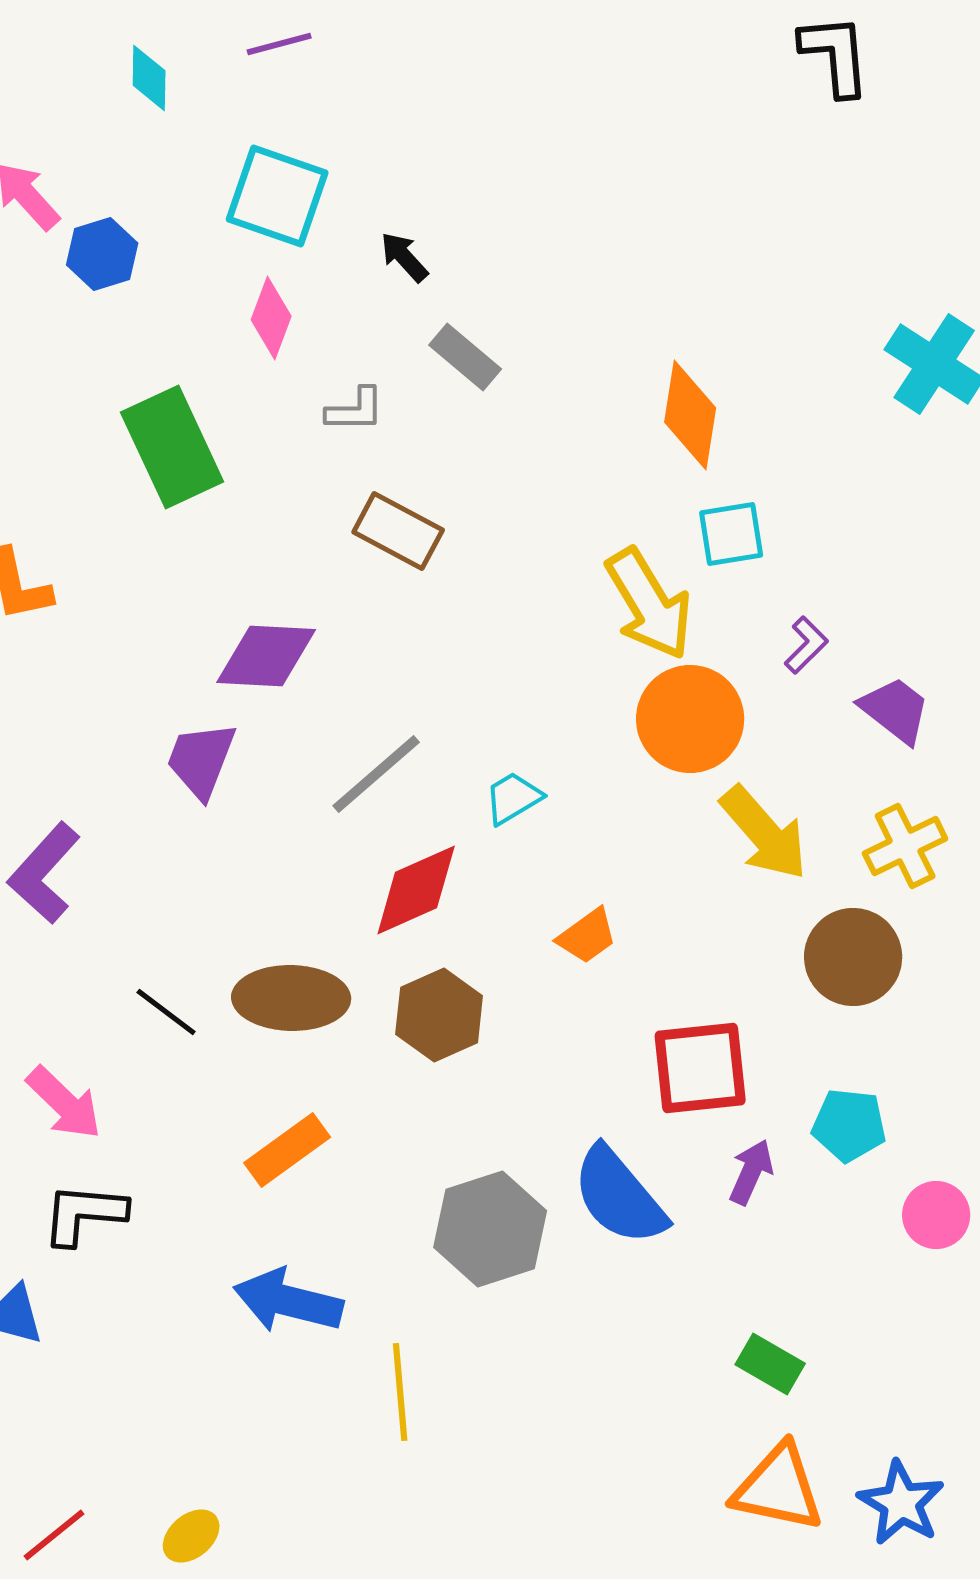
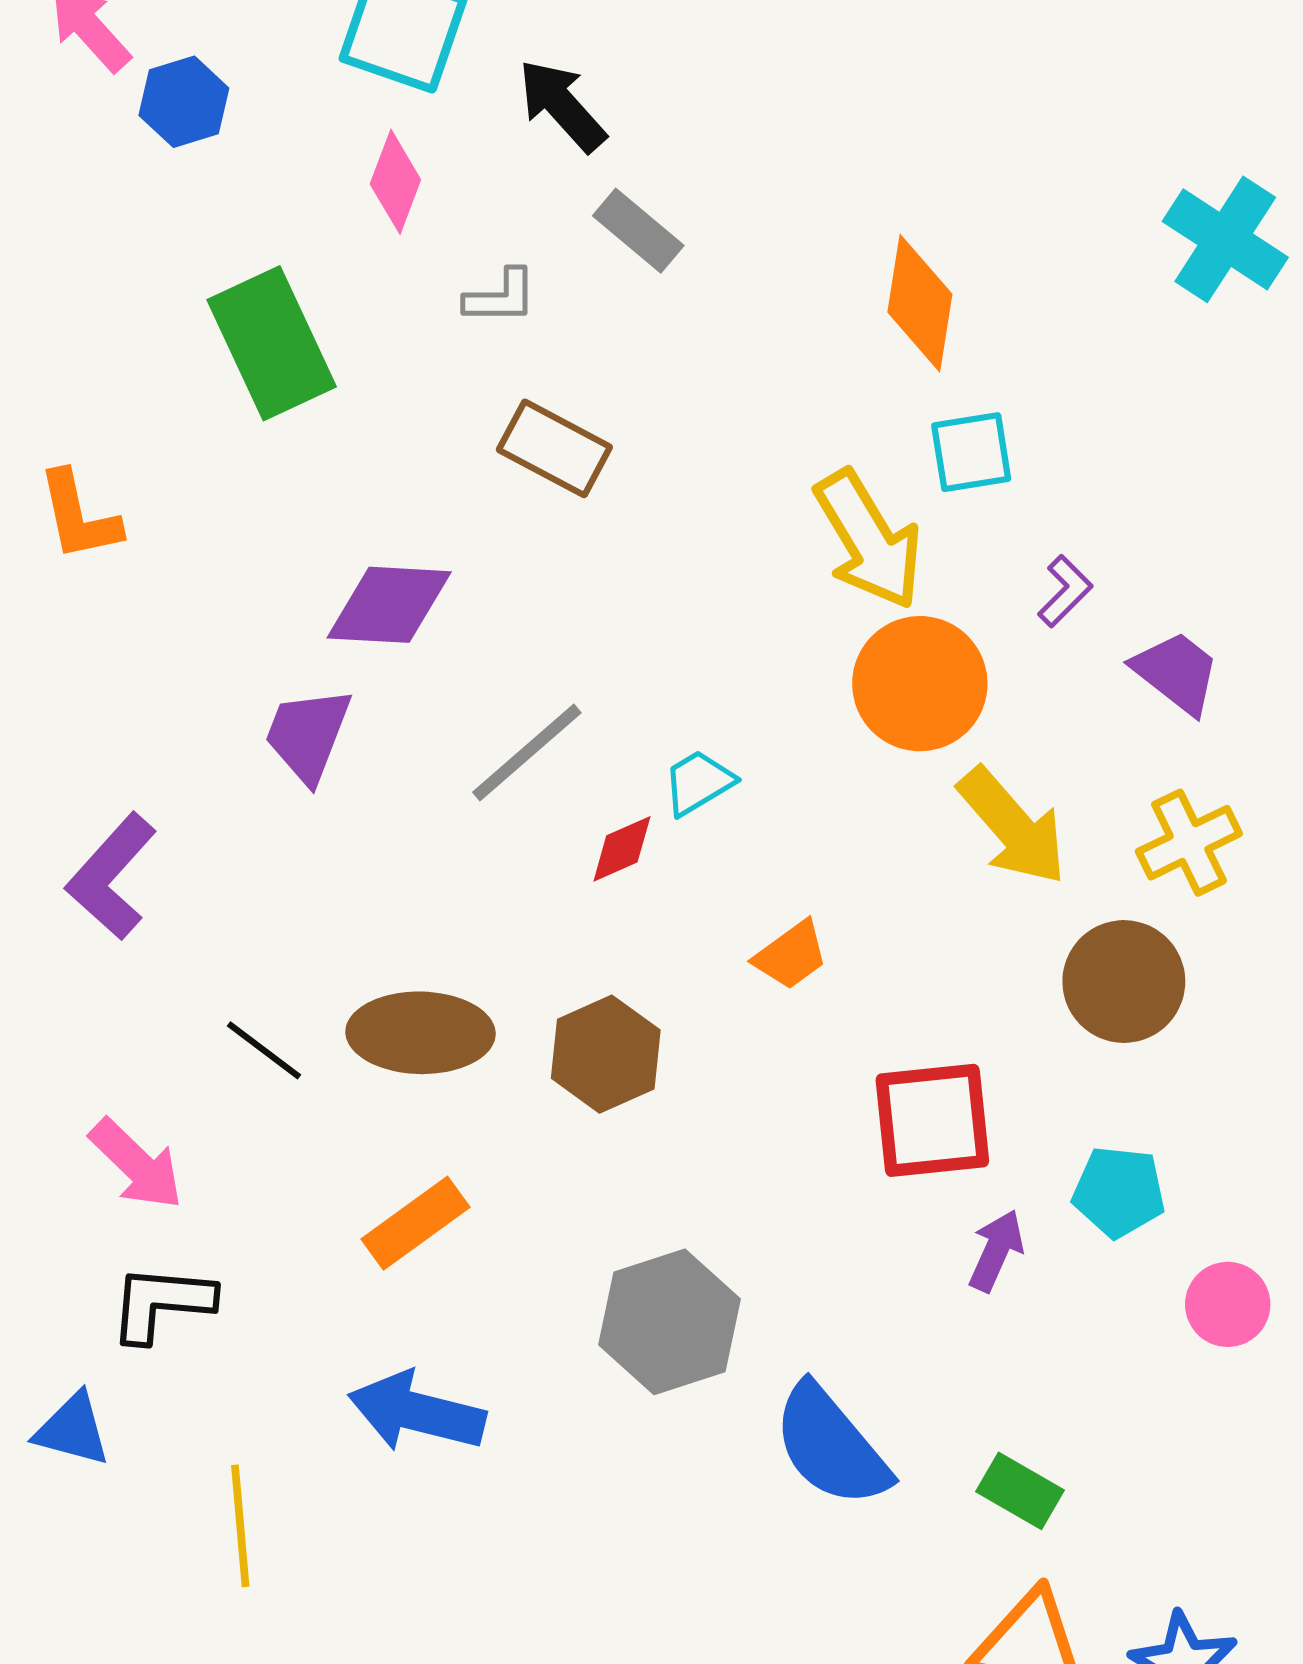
black arrow: (404, 257) -> (562, 105), size x1.5
red diamond: (416, 890) -> (622, 849), moved, size x0.6
blue semicircle: (619, 1196) -> (831, 1446), moved
yellow line: (400, 1392) -> (240, 1526), moved

